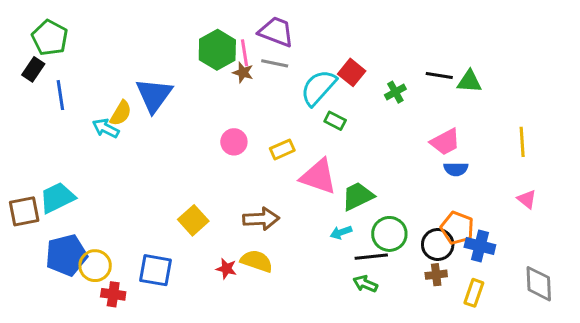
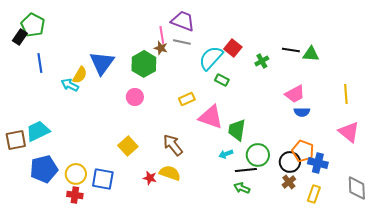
green hexagon: (217, 50) -> (144, 64), moved
black rectangle: (33, 69) -> (20, 37), moved
pink circle: (234, 142) -> (135, 97), moved
green trapezoid: (358, 196) -> (237, 130), turned -55
pink triangle: (527, 199) -> (349, 132), size x1.6
brown arrow: (261, 219) -> (173, 145), turned -125
yellow circle: (95, 266) -> (76, 174), moved
brown cross: (436, 275) -> (289, 182), turned -32

